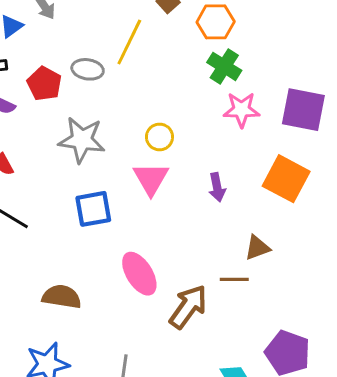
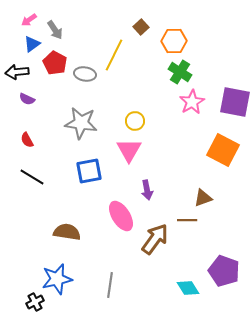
red pentagon: (44, 84) -> (55, 63), moved
pink star: (241, 110) -> (192, 102), turned -30
purple arrow: (217, 187) -> (147, 190), moved

